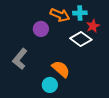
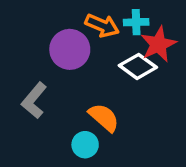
red star: (93, 26) -> (158, 44), size x1.5
purple circle: (41, 29) -> (70, 49), size x1.5

